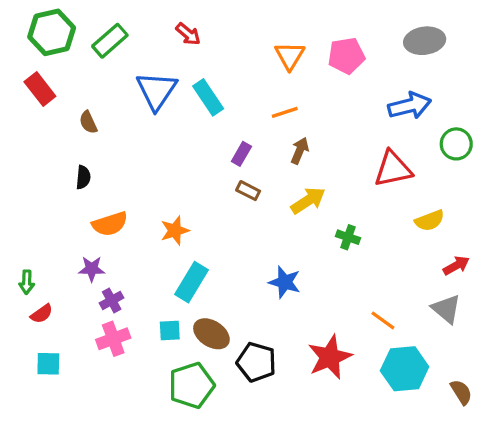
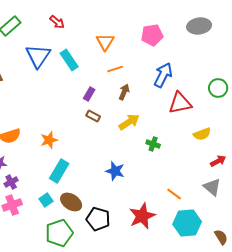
orange triangle: (290, 56) -> (105, 42), moved
blue arrow: (410, 106) -> (163, 75), moved, turned -50
cyan square: (170, 330) -> (46, 200), turned -32

